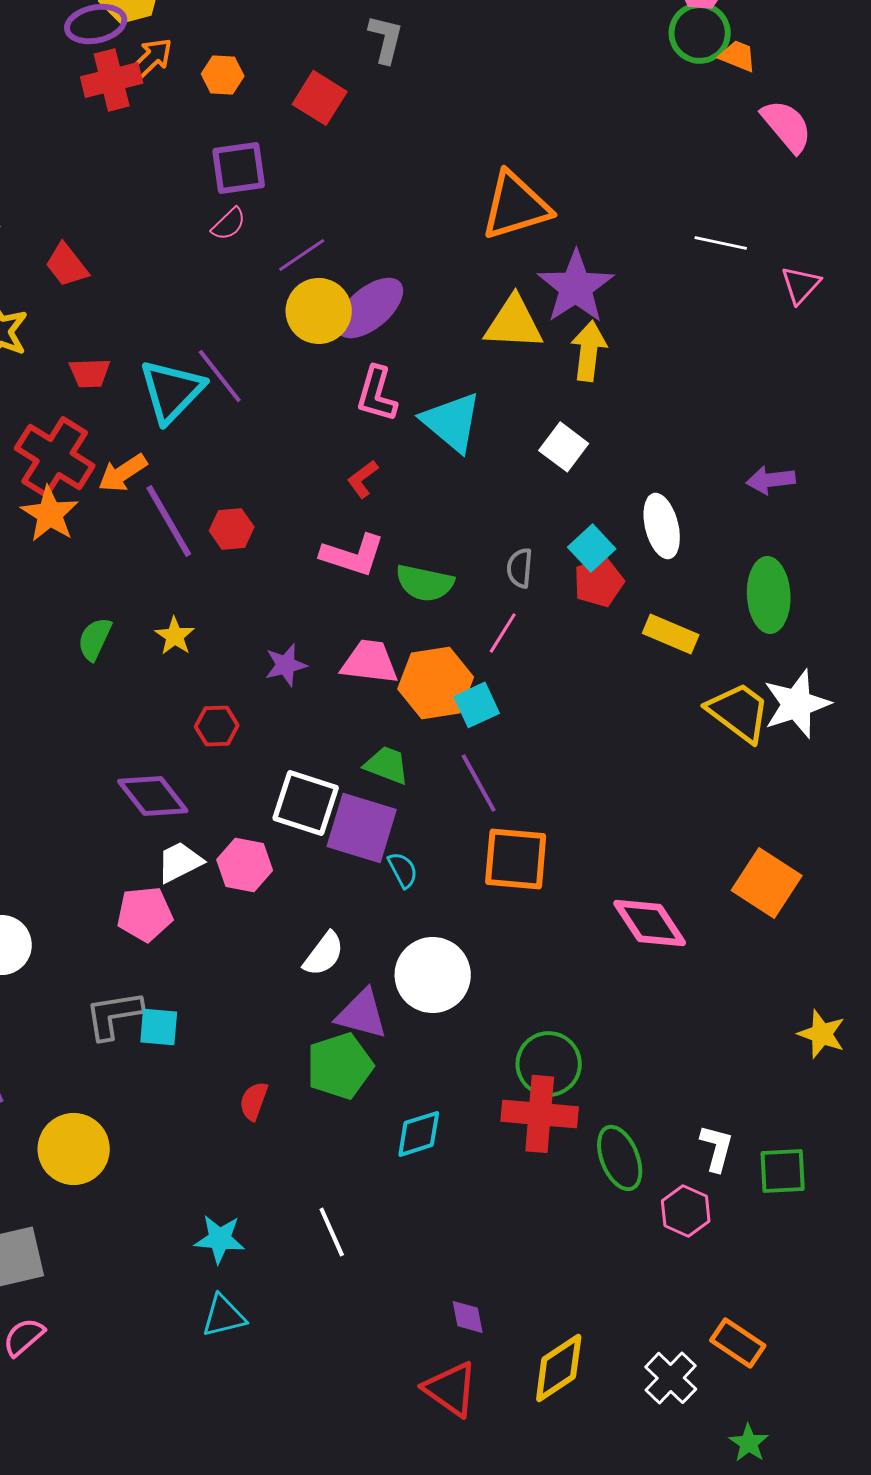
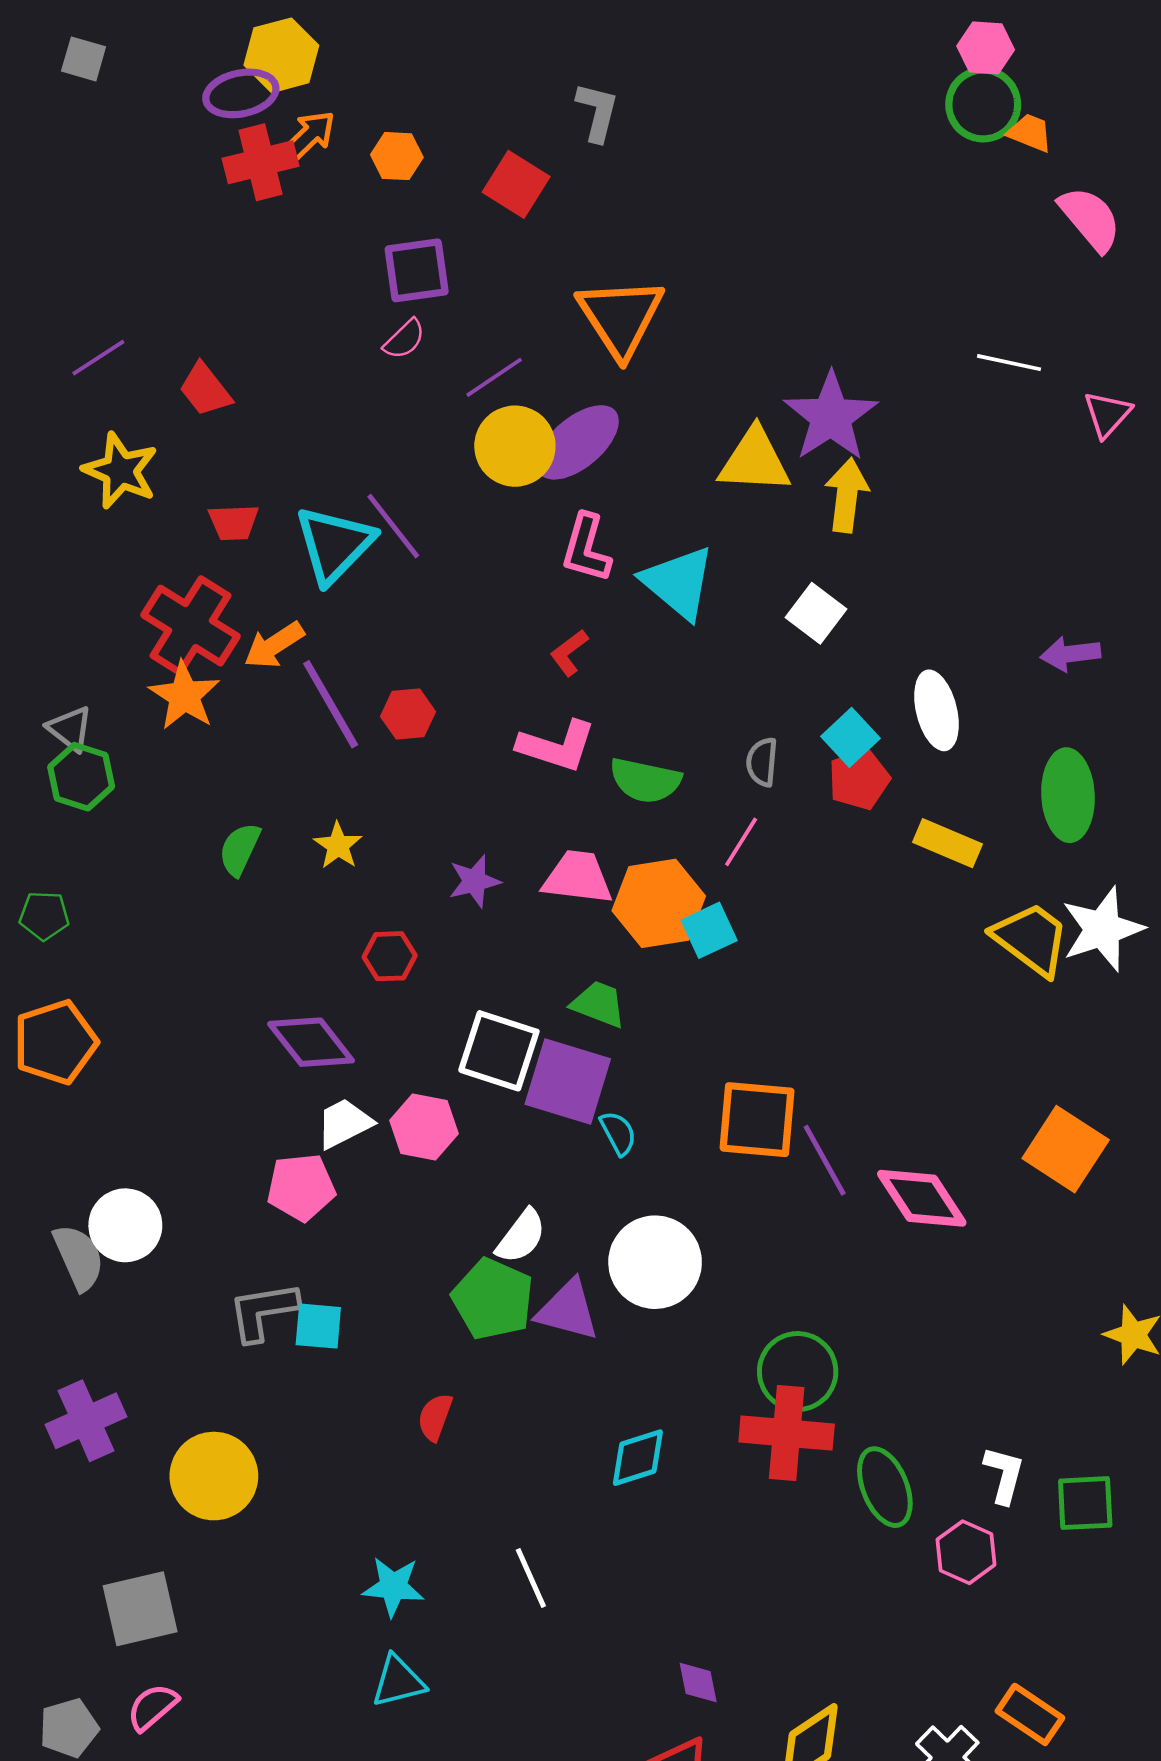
orange triangle: (516, 206) -> (621, 317), moved, turned -46
purple line: (479, 783) -> (825, 1160), moved
green pentagon: (340, 1066) -> (493, 1299), moved, turned -30

